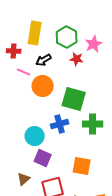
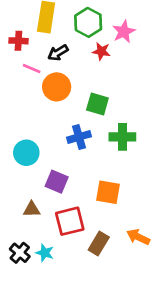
green square: (74, 99) -> (97, 104), size x0.7
cyan circle: (35, 136) -> (26, 153), moved
brown triangle: (24, 179) -> (32, 209), turned 40

